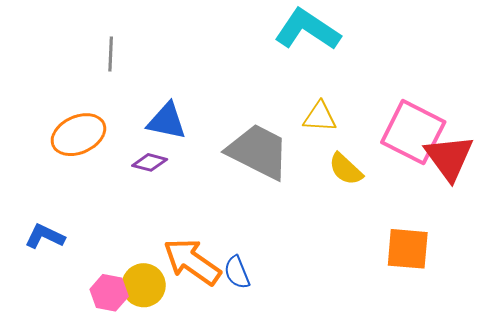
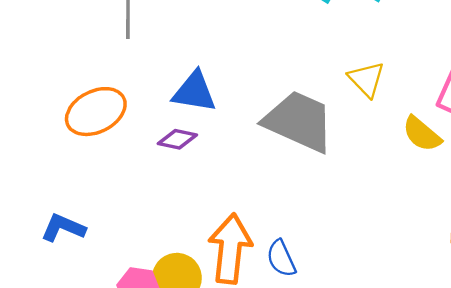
yellow triangle: (320, 117) -> (366, 79), turned 45
yellow semicircle: (346, 169) -> (422, 134), moved
orange arrow: (192, 262) -> (230, 249), turned 64

